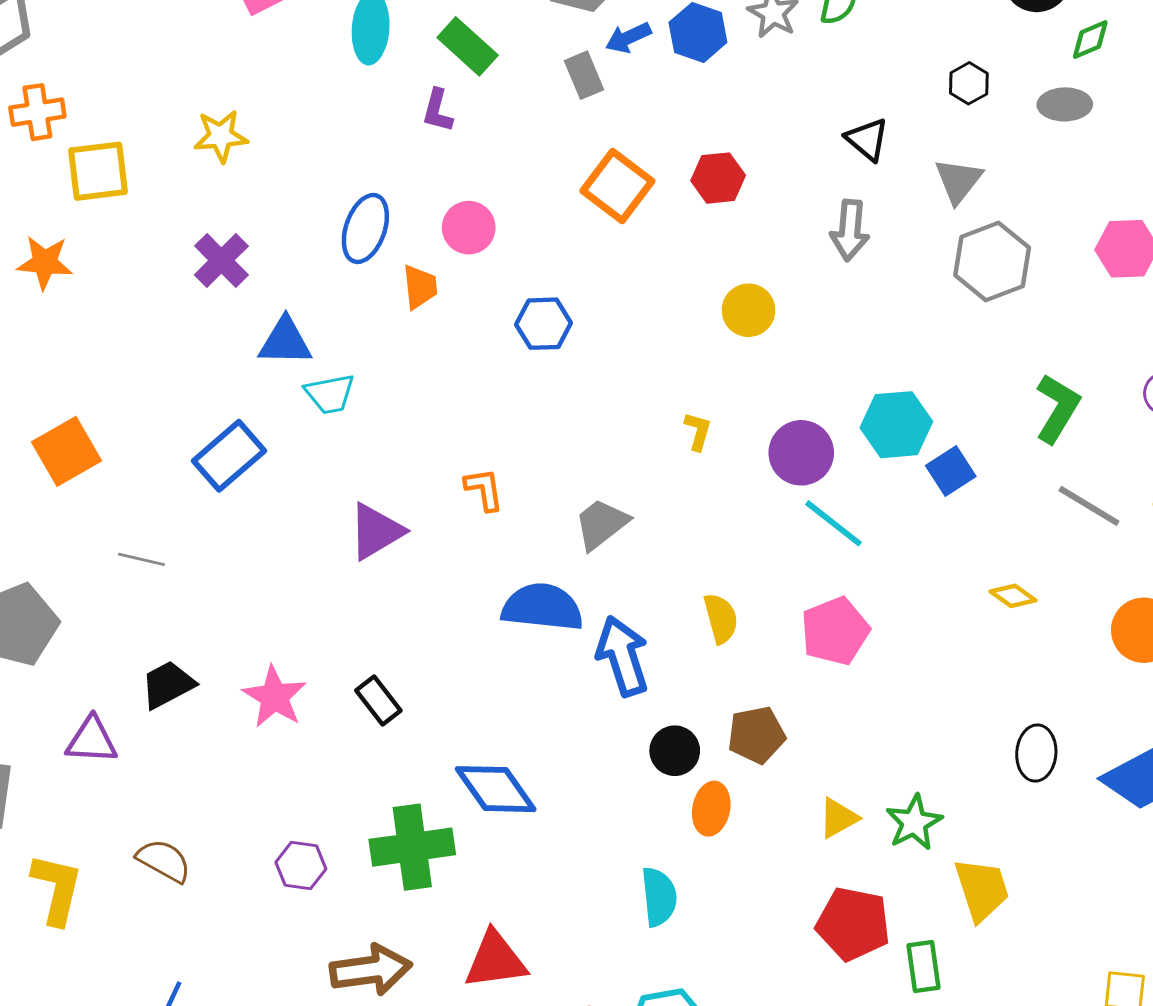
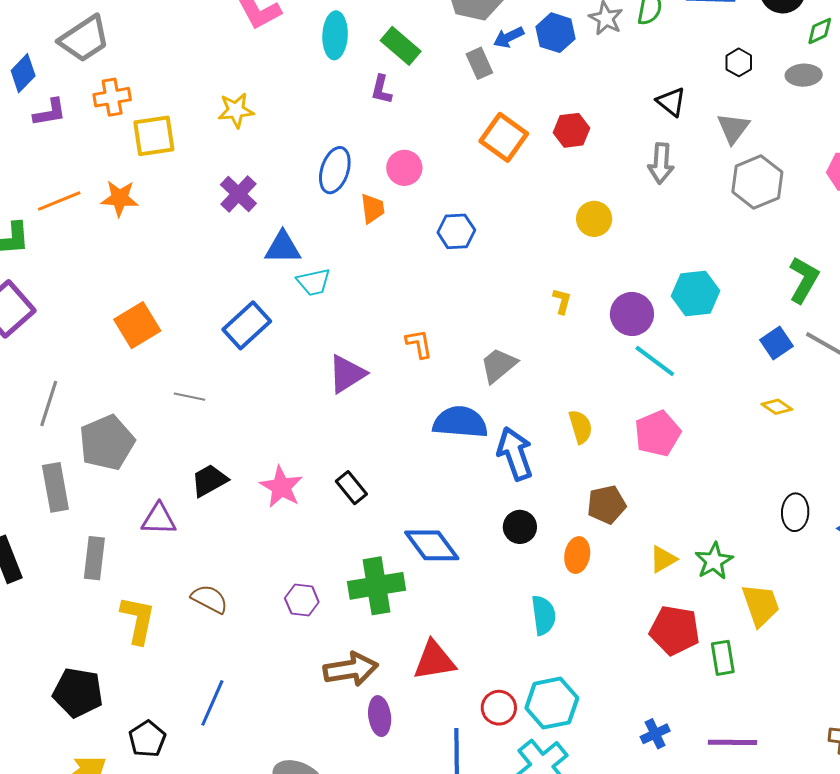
blue square: (951, 471) -> (777, 343), moved
black circle: (675, 751) -> (520, 527), moved

